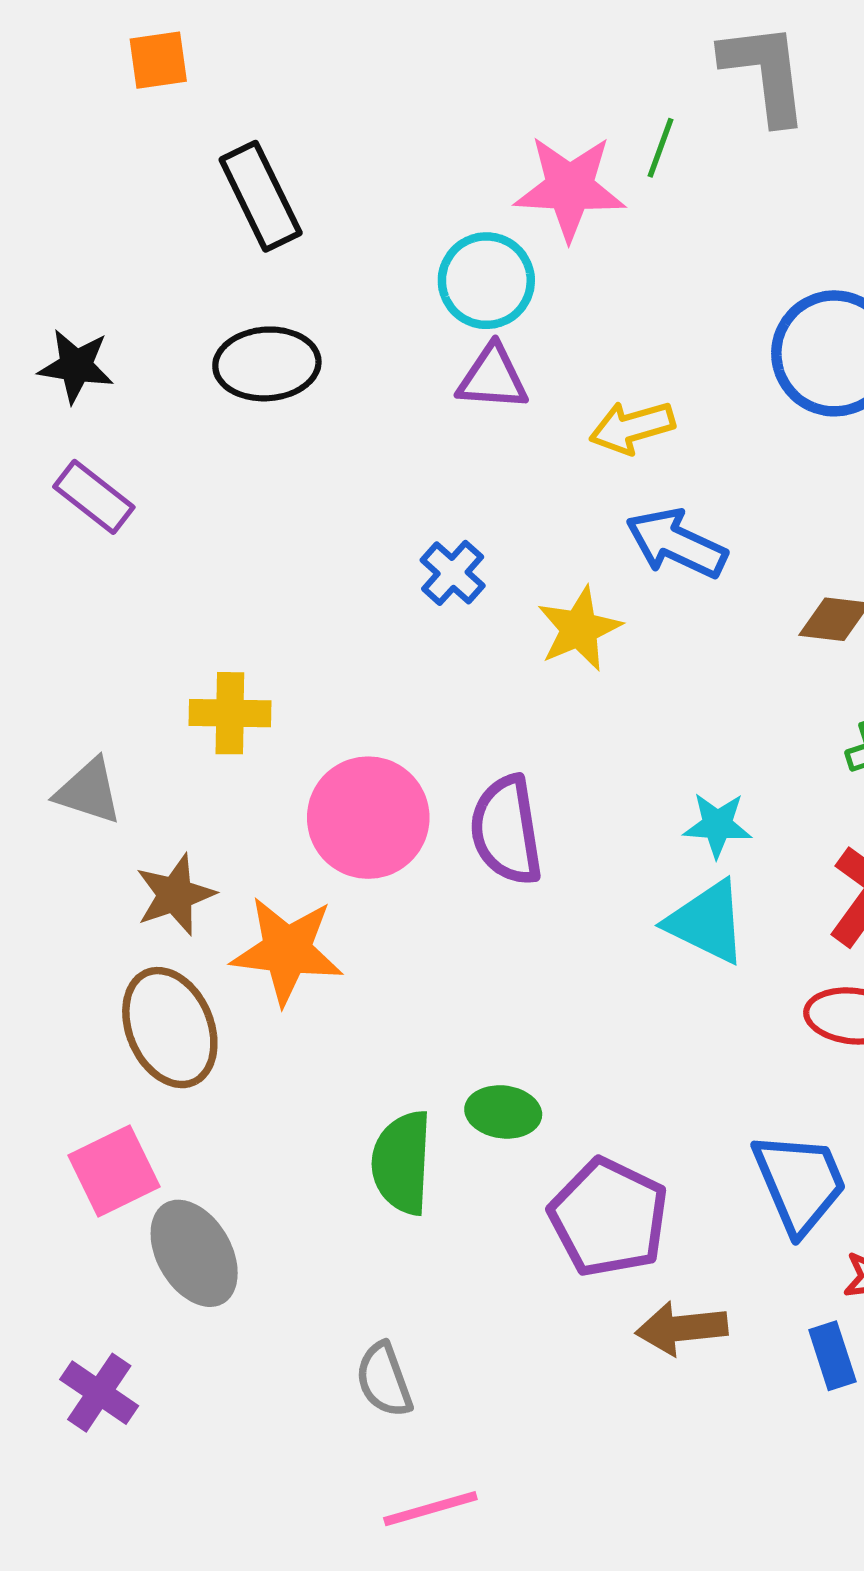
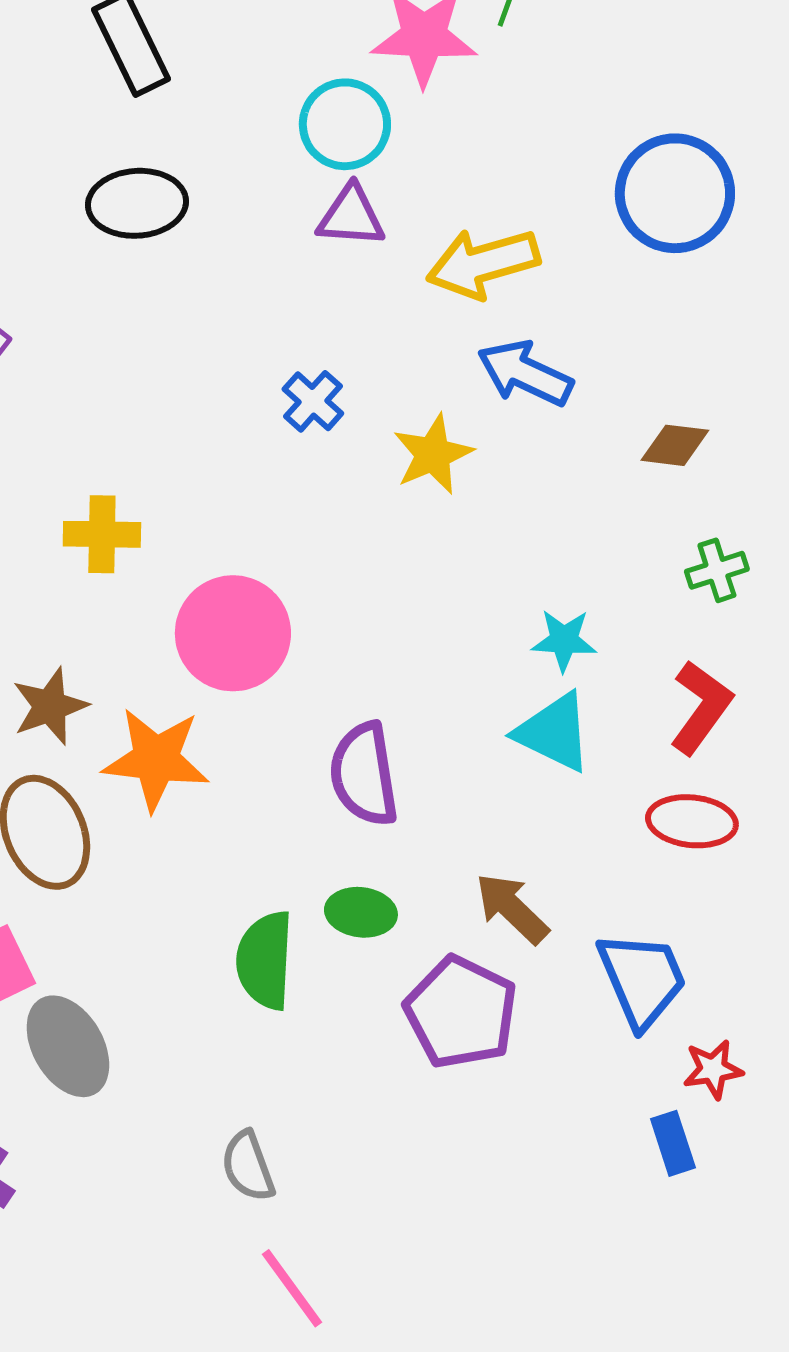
yellow arrow: (632, 427) -> (483, 263), size x1.4
purple semicircle: (506, 830) -> (364, 774), moved
brown arrow: (682, 1328) -> (512, 908), moved, turned 50
pink line: (430, 1509) -> (292, 1288), turned 70

